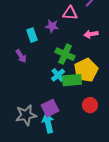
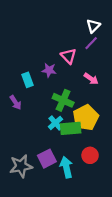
pink triangle: (70, 13) -> (68, 56), turned 42
pink arrow: (91, 34) -> (91, 79), turned -136
cyan arrow: (48, 123) -> (66, 167), moved

